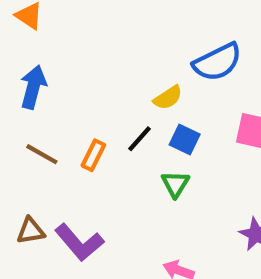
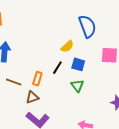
blue semicircle: (217, 62) -> (87, 26), turned -75
brown triangle: (31, 231) -> (32, 97), moved

